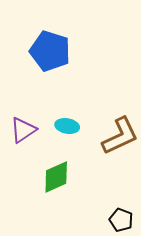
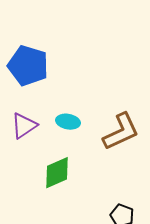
blue pentagon: (50, 51) -> (28, 66), moved

